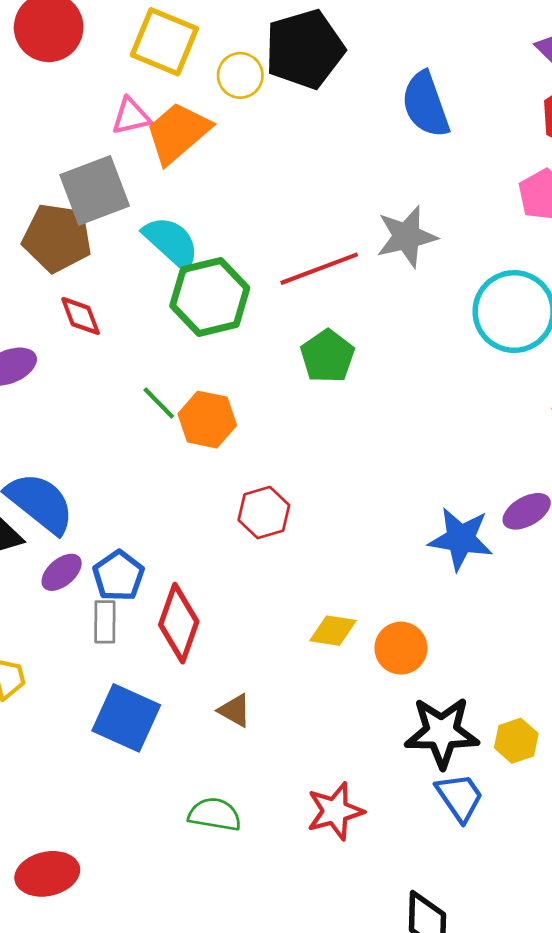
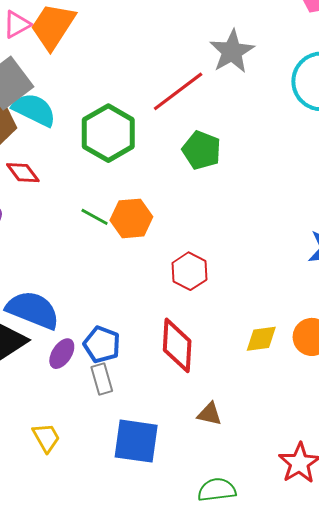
cyan semicircle: (171, 242) -> (34, 110), moved
red diamond: (179, 623) -> (177, 345), moved

